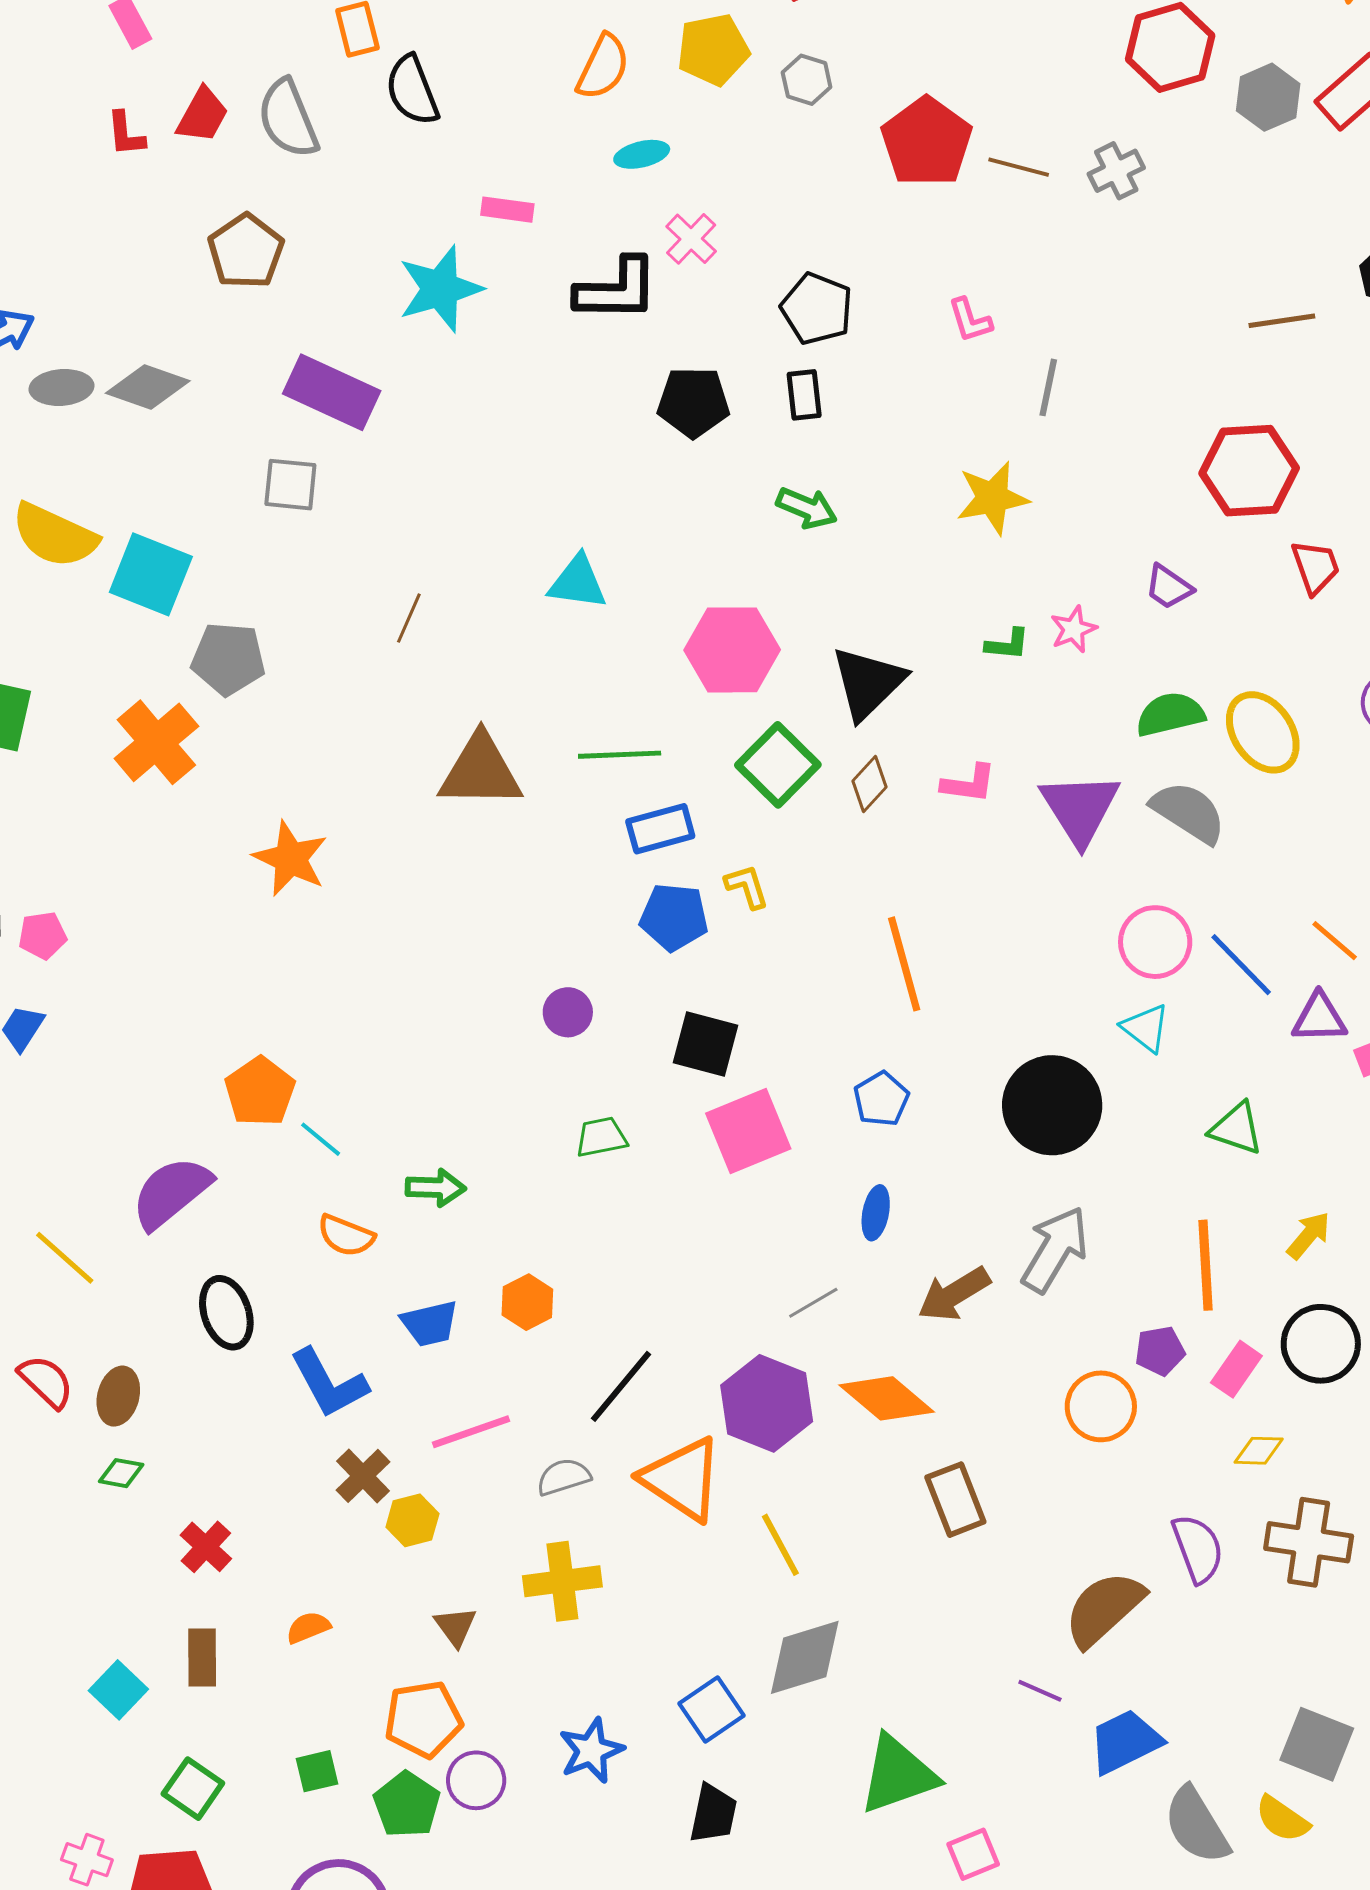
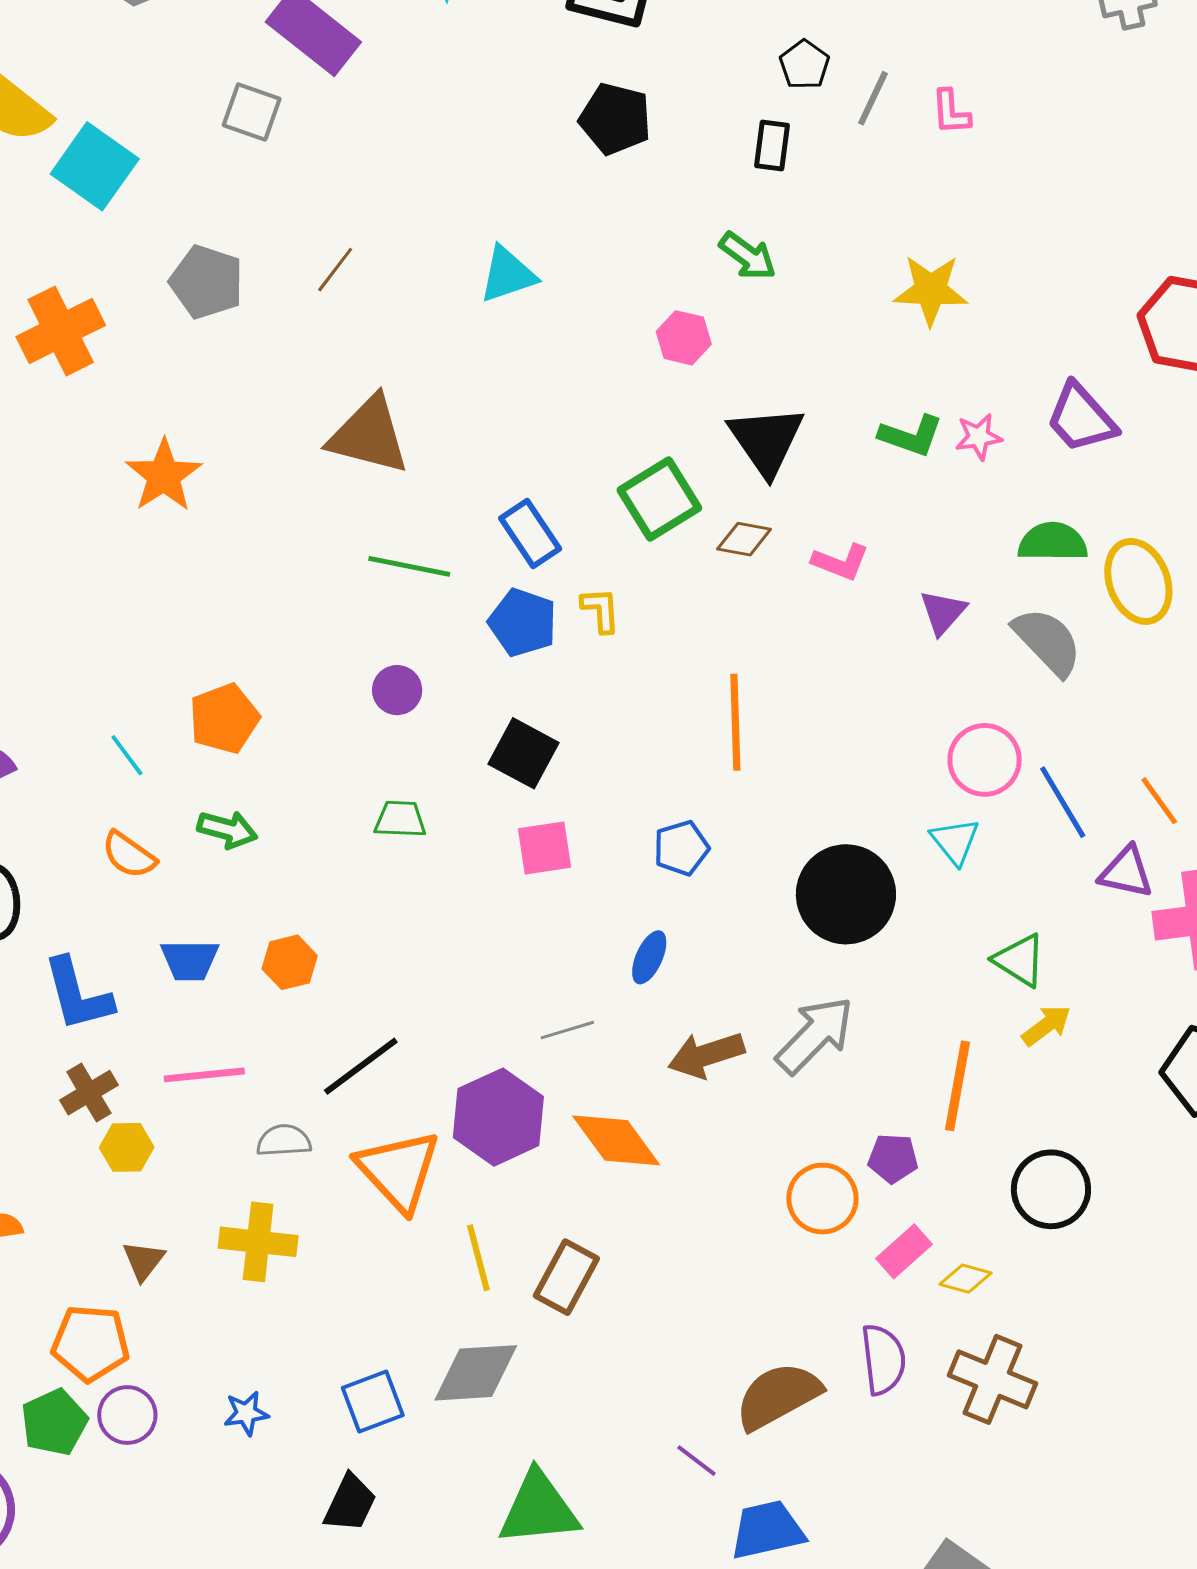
black pentagon: (817, 309) -> (804, 65), size x0.7
gray line: (1048, 387) -> (873, 98), moved
black pentagon: (693, 402) -> (615, 119), moved
cyan triangle: (578, 582) -> (508, 274), turned -40
purple trapezoid: (1169, 587) -> (1081, 418), size x1.5
green L-shape: (1007, 644) -> (911, 436), size x1.4
pink hexagon: (732, 650) -> (684, 338), moved, size x0.6
gray pentagon: (228, 659) -> (207, 282), moved
black triangle: (868, 683) -> (766, 440), turned -34
green line: (620, 755) -> (409, 566), moved
brown diamond: (870, 784) -> (744, 539), turned 44
purple triangle: (1080, 808) -> (943, 612), size x0.6
blue rectangle: (660, 829) -> (530, 534), turned 58
orange pentagon: (260, 1092) -> (224, 719), moved
pink square: (748, 1131) -> (544, 848), size x0.7
yellow arrow: (1309, 1235) -> (1046, 1025), moved
pink rectangle: (1236, 1369) -> (904, 1251), moved
brown rectangle: (955, 1500) -> (566, 1277), moved, turned 36
blue star: (591, 1751) -> (246, 1413), size x0.7

